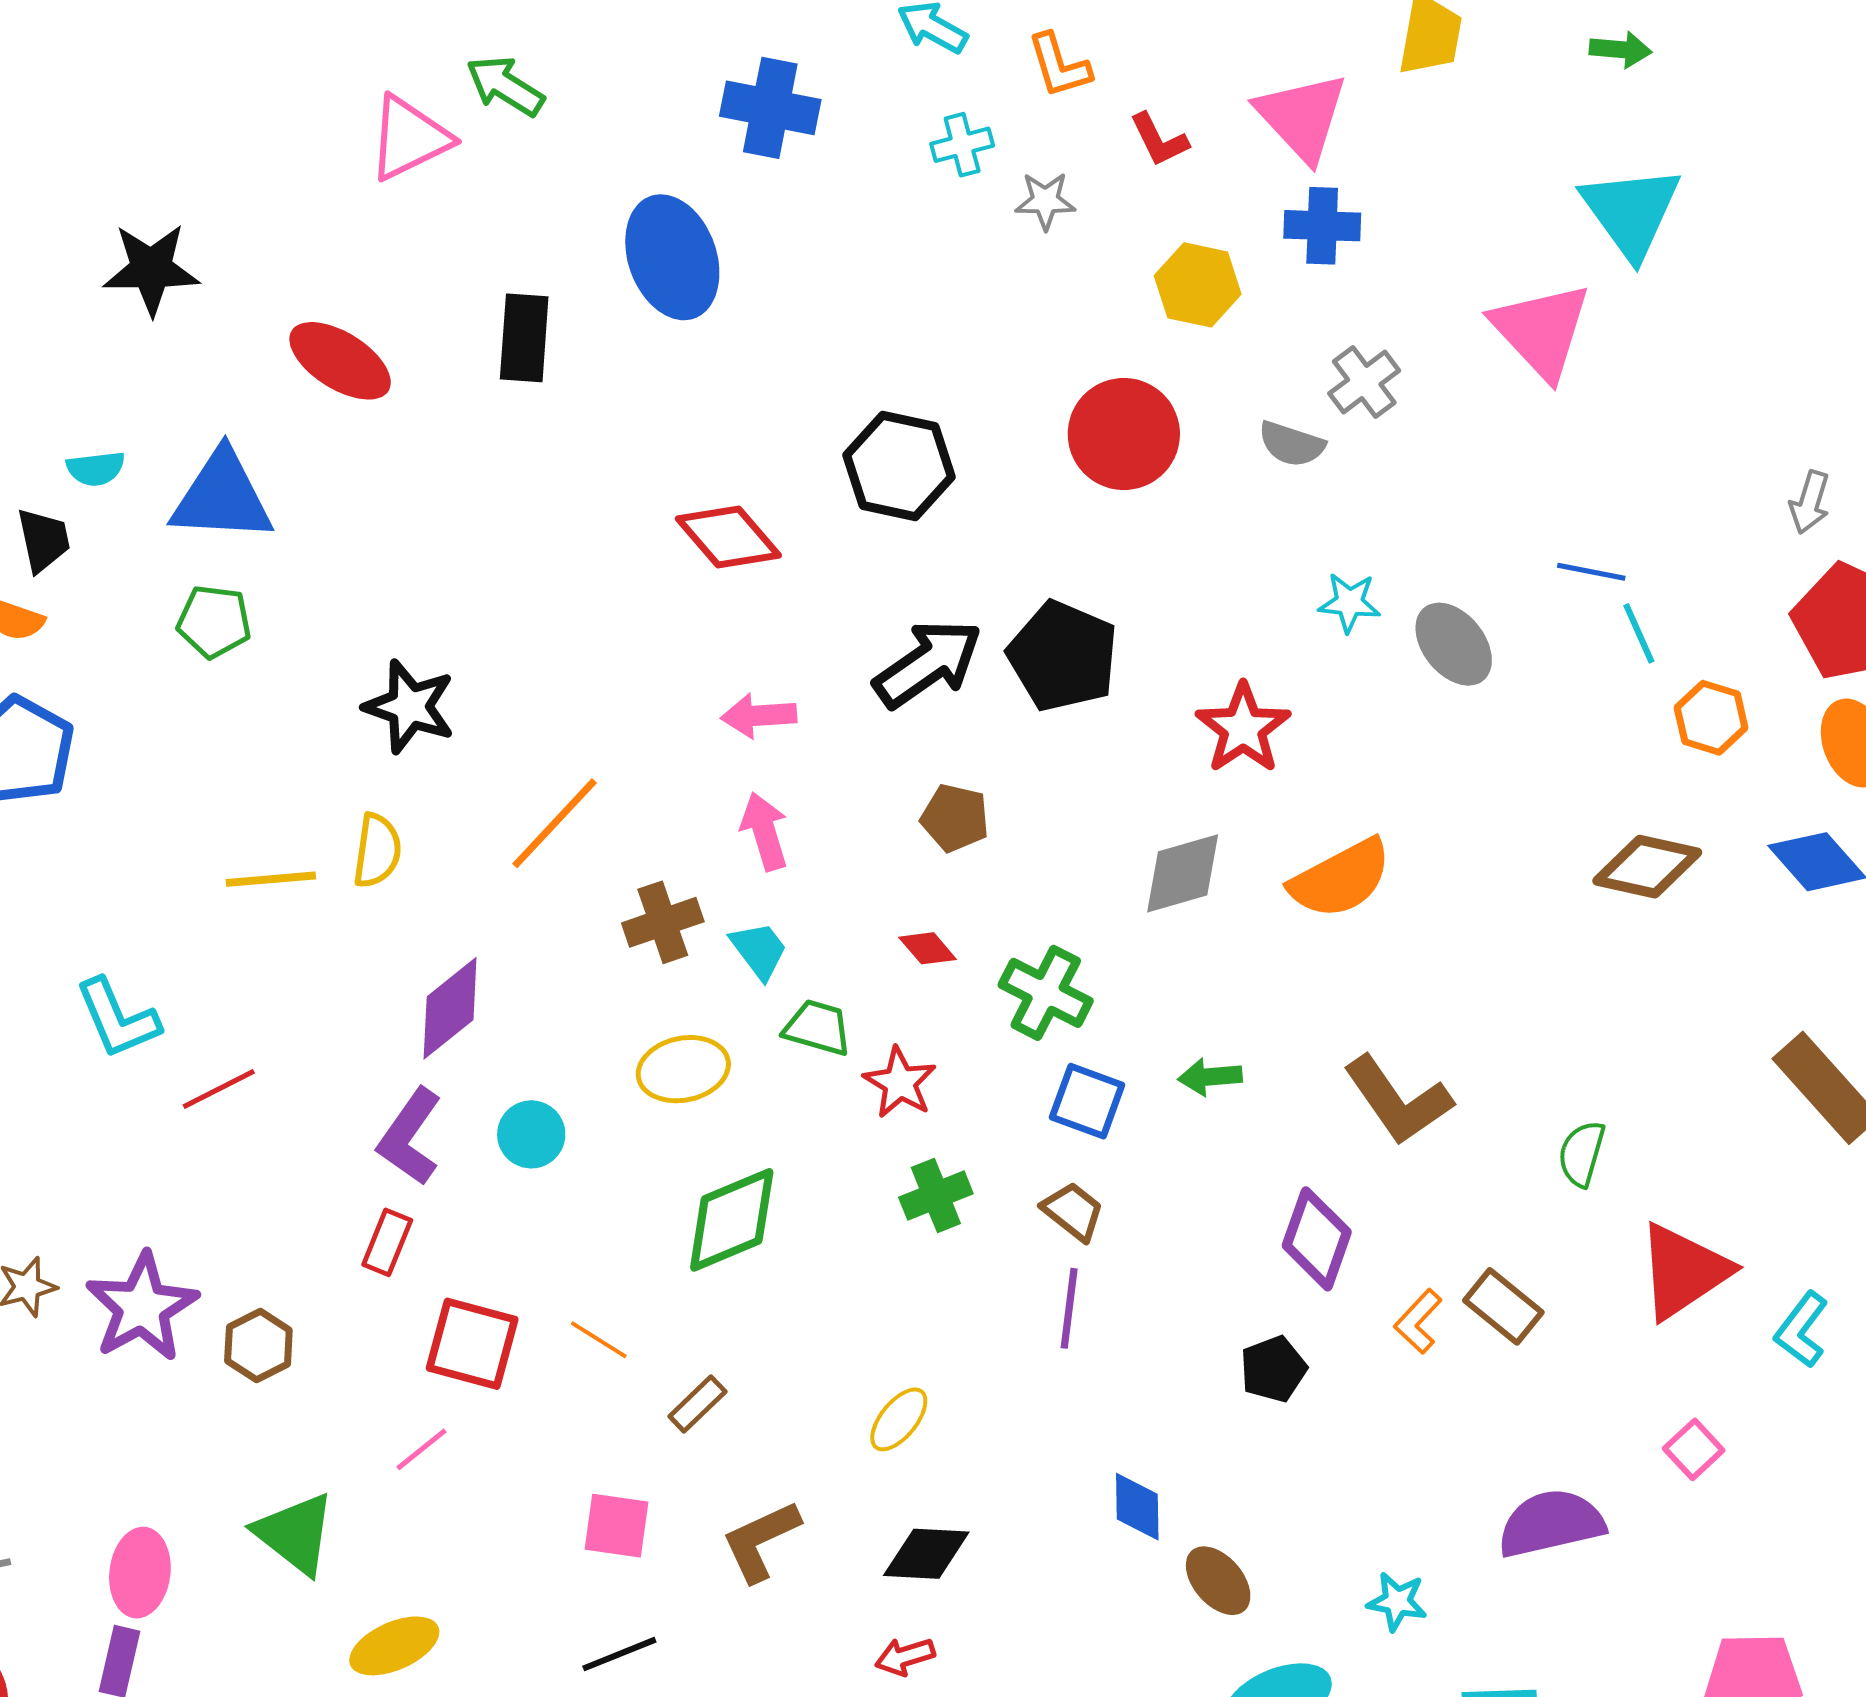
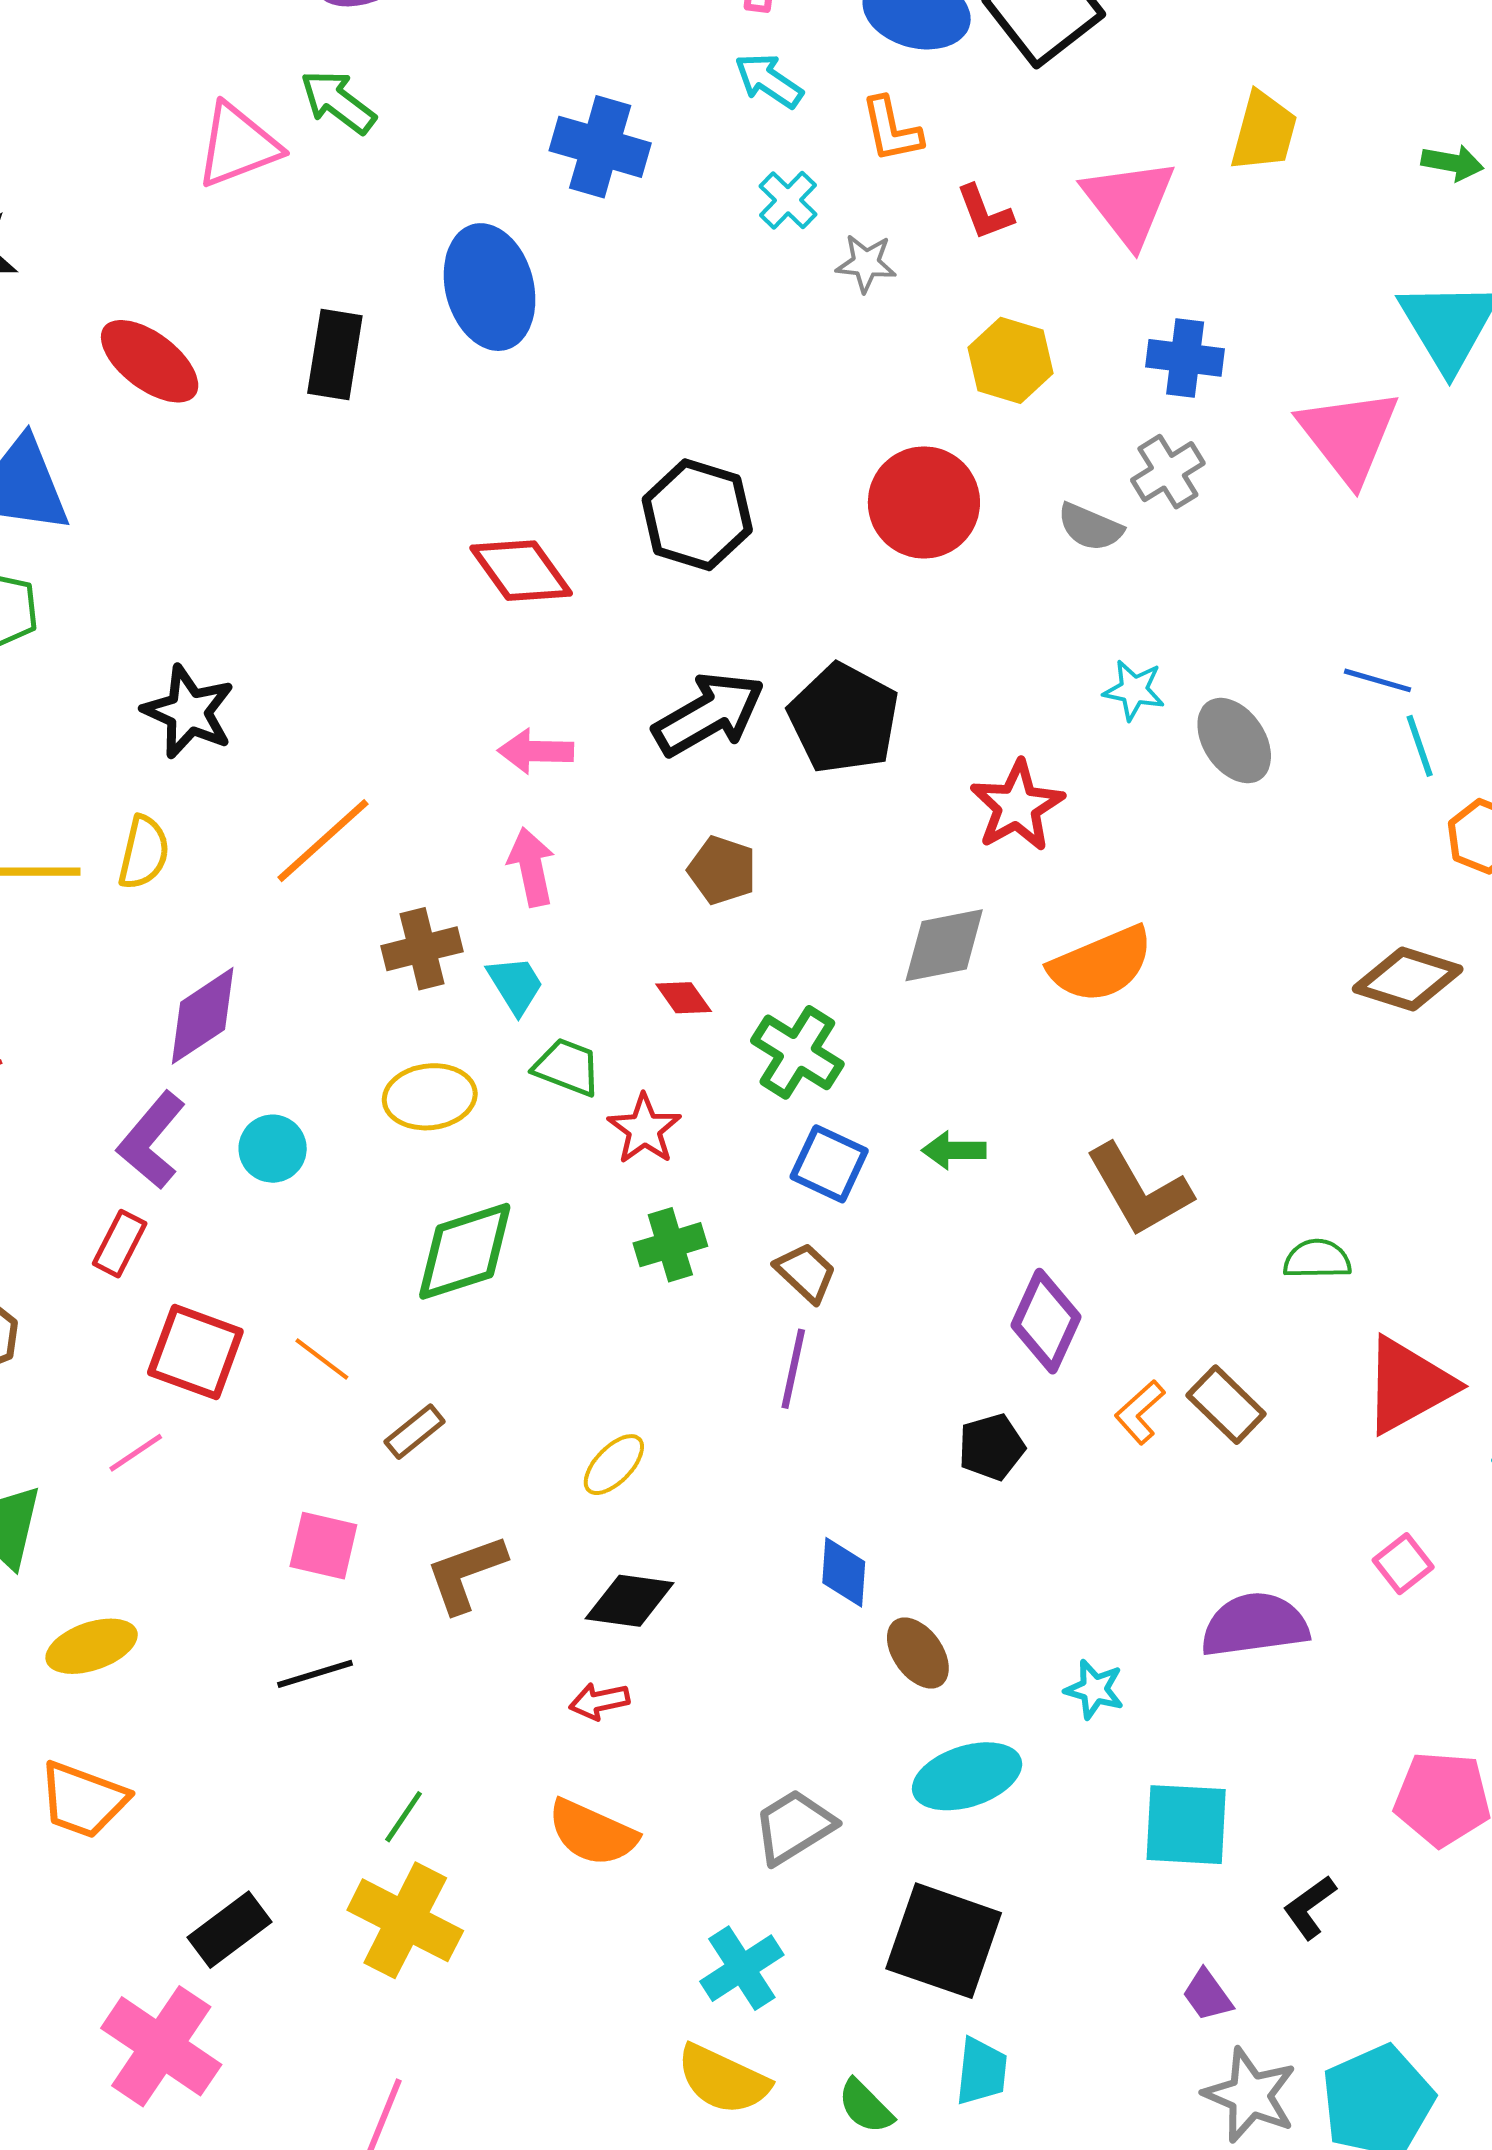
cyan cross: (962, 145) -> (788, 200), turned -36
blue cross: (1322, 226) -> (1185, 358), moved
green semicircle: (1582, 1154) -> (1317, 1259), turned 68

